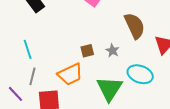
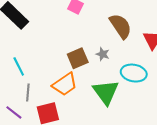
brown square: (87, 51) -> (78, 58), size x1.5

